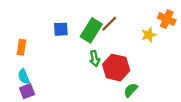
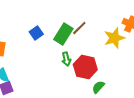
blue square: (61, 29) -> (36, 33), turned -32
yellow star: (149, 35) -> (114, 38), size x1.5

